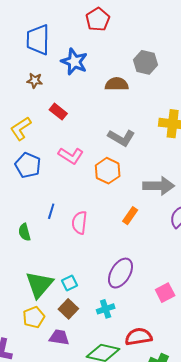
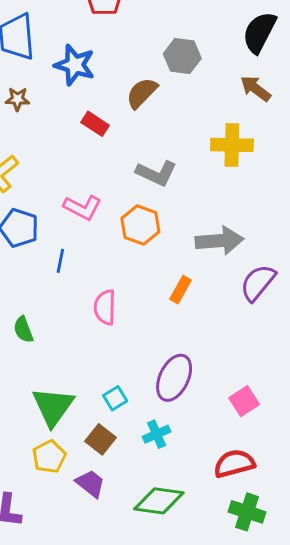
brown semicircle: (117, 84) -> (142, 93), turned -40
red rectangle: (58, 112) -> (95, 124), moved
blue line: (51, 211) -> (60, 261), moved
cyan square: (70, 283) -> (115, 398), moved
purple trapezoid: (59, 337) -> (90, 483), turned 35
red semicircle: (138, 337) -> (234, 464), moved

